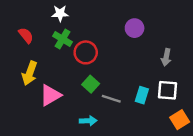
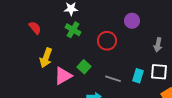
red semicircle: (26, 35) -> (35, 28), moved
red circle: (86, 52) -> (107, 41), moved
green square: (91, 84) -> (84, 67), moved

